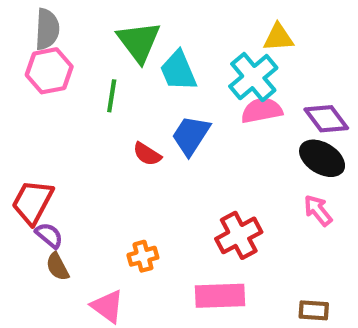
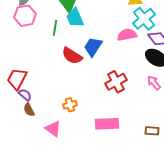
cyan trapezoid: (178, 71) -> (75, 18), moved
cyan cross: (253, 77) -> (144, 19), moved
red semicircle: (147, 154) -> (72, 56), size x1.5
red cross: (239, 235) -> (116, 82), moved

